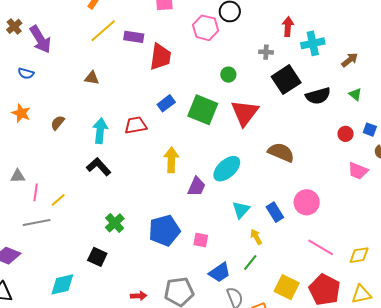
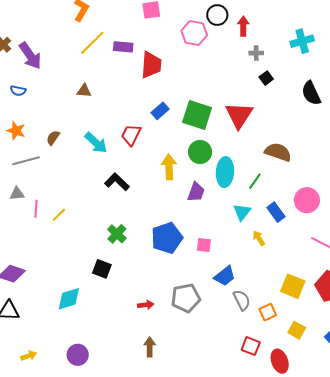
red arrow: (288, 27) -> (243, 26), moved
green circle: (228, 75) -> (200, 152), moved, size x1.5
black square: (286, 80) -> (266, 78), moved, size x0.5
black semicircle: (318, 96) -> (311, 93), turned 85
red trapezoid: (136, 125) -> (131, 135), turned -50
cyan arrow: (100, 131) -> (96, 143), turned 130
black L-shape: (99, 167) -> (117, 182), moved
cyan ellipse: (227, 169) -> (225, 172), turned -40
gray line: (37, 223) -> (26, 161), moved
green line: (250, 263) -> (255, 181), moved

